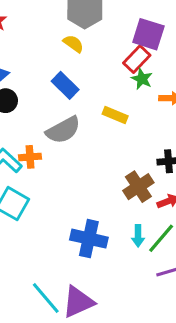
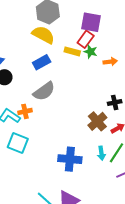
yellow semicircle: (73, 44) -> (43, 35), size x1.6
blue rectangle: (65, 85) -> (42, 62), turned -66
yellow rectangle: (115, 115) -> (72, 51), moved

